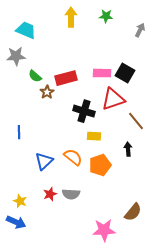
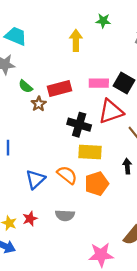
yellow arrow: (71, 17) -> (76, 40), moved
yellow rectangle: (94, 136) -> (90, 152), size x1.5
red star: (50, 194) -> (30, 219), moved

